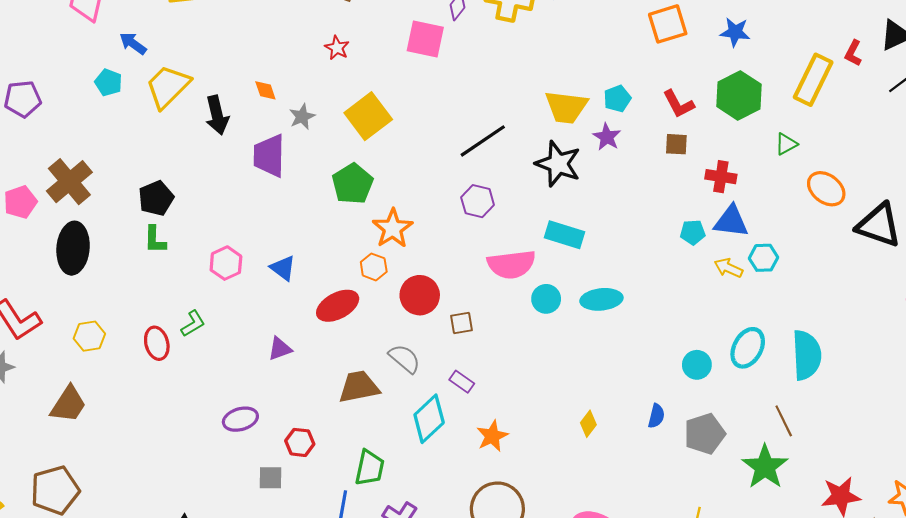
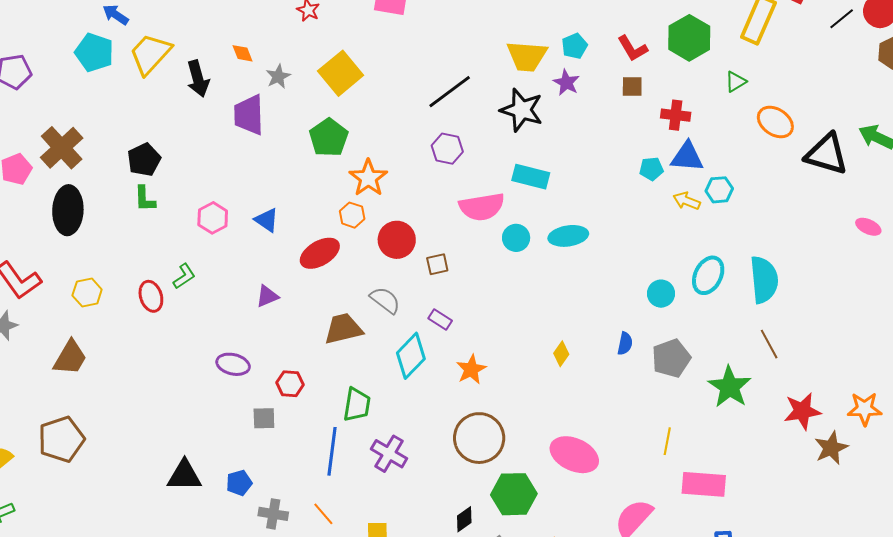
cyan pentagon: (109, 82) -> (94, 53), size x1.5
purple ellipse: (240, 419) -> (233, 364), turned 32
brown line: (784, 421) -> (769, 344), moved

